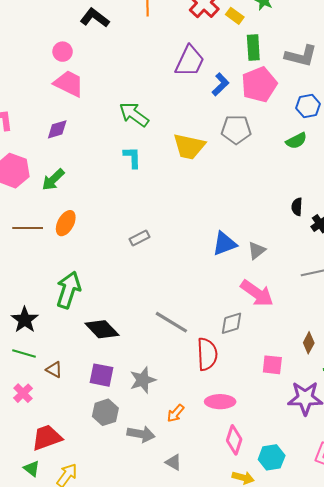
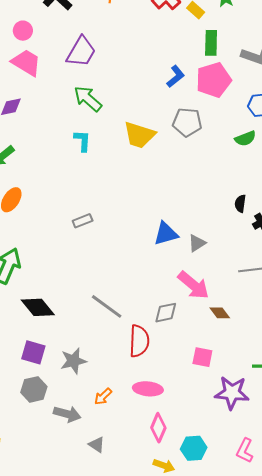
purple trapezoid: (190, 61) -> (81, 52), moved
brown diamond: (309, 343) -> (220, 313), moved, turned -70

